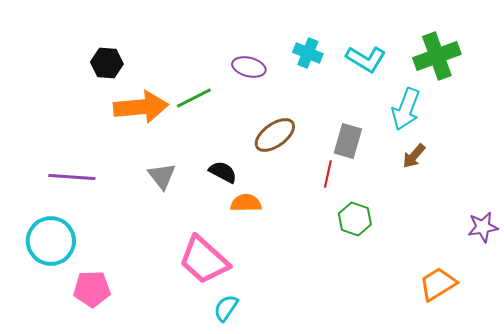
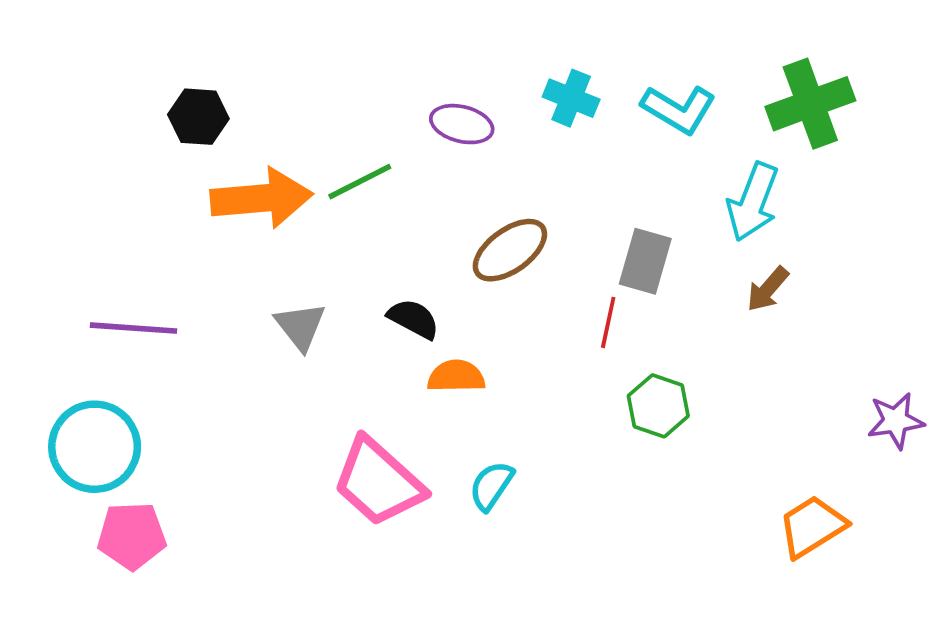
pink pentagon: (92, 289) -> (132, 536), moved
cyan semicircle: (226, 308) -> (491, 486), moved

